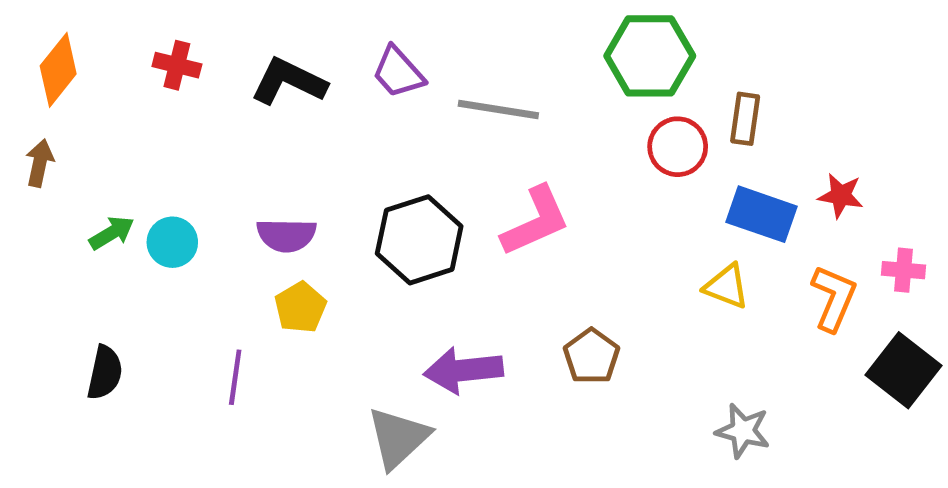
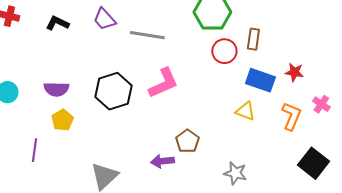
black L-shape: (289, 82) -> (57, 23), size x0.7
pink cross: (904, 270) -> (321, 104), turned 30
purple arrow: (463, 370) -> (162, 161), moved, size x0.7
black square: (904, 370) -> (313, 163), moved
gray star: (743, 431) -> (235, 173), moved

